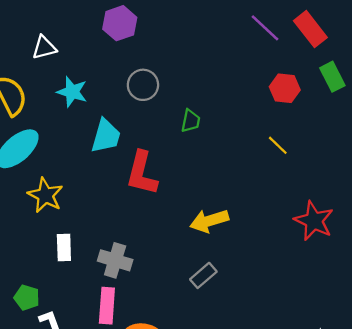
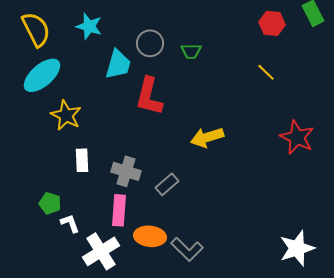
gray circle: (143, 85) -> (150, 43), moved
green trapezoid: (191, 121) -> (191, 51), turned 80
gray rectangle: (203, 275) -> (167, 184), moved

